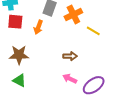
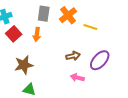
red square: (15, 22) -> (14, 34), turned -35
purple ellipse: (94, 85) -> (100, 60), moved

